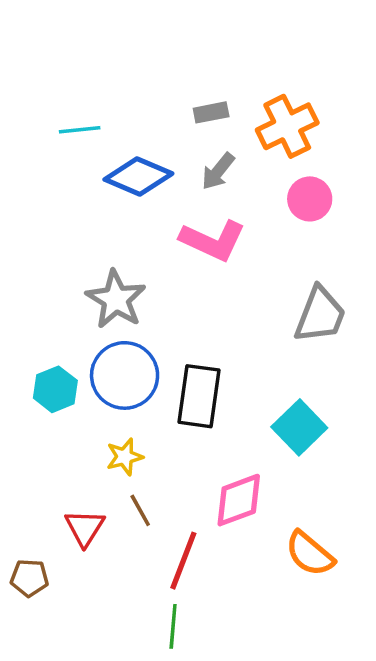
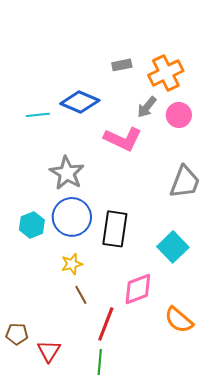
cyan line: (80, 130) -> (38, 115), moved
gray arrow: (218, 171) -> (147, 107), moved
red triangle: (85, 528) -> (49, 351), moved

